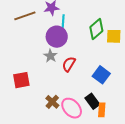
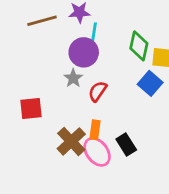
green diamond: (96, 29) -> (139, 46), turned -40
blue square: (101, 75) -> (150, 83), moved
brown cross: (52, 102) -> (71, 141), size x1.5
orange rectangle: (102, 110) -> (95, 130), moved

